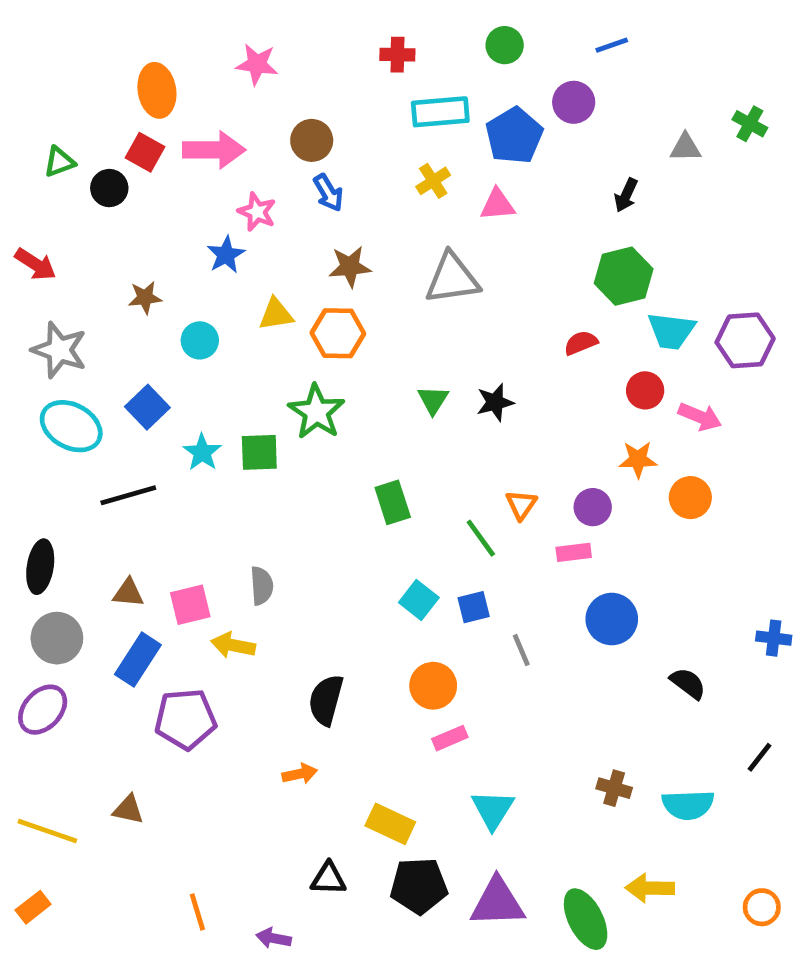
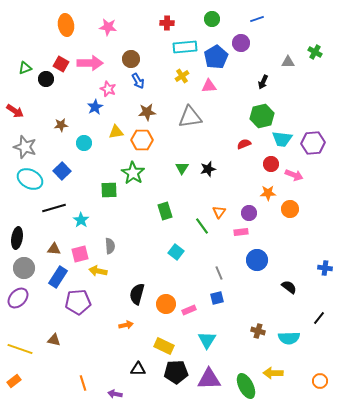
orange ellipse: (157, 90) -> (66, 25), moved
cyan star: (202, 452) -> (81, 220), moved
blue square: (474, 607) -> (217, 298), moved
orange circle: (433, 686) -> (166, 304), moved

